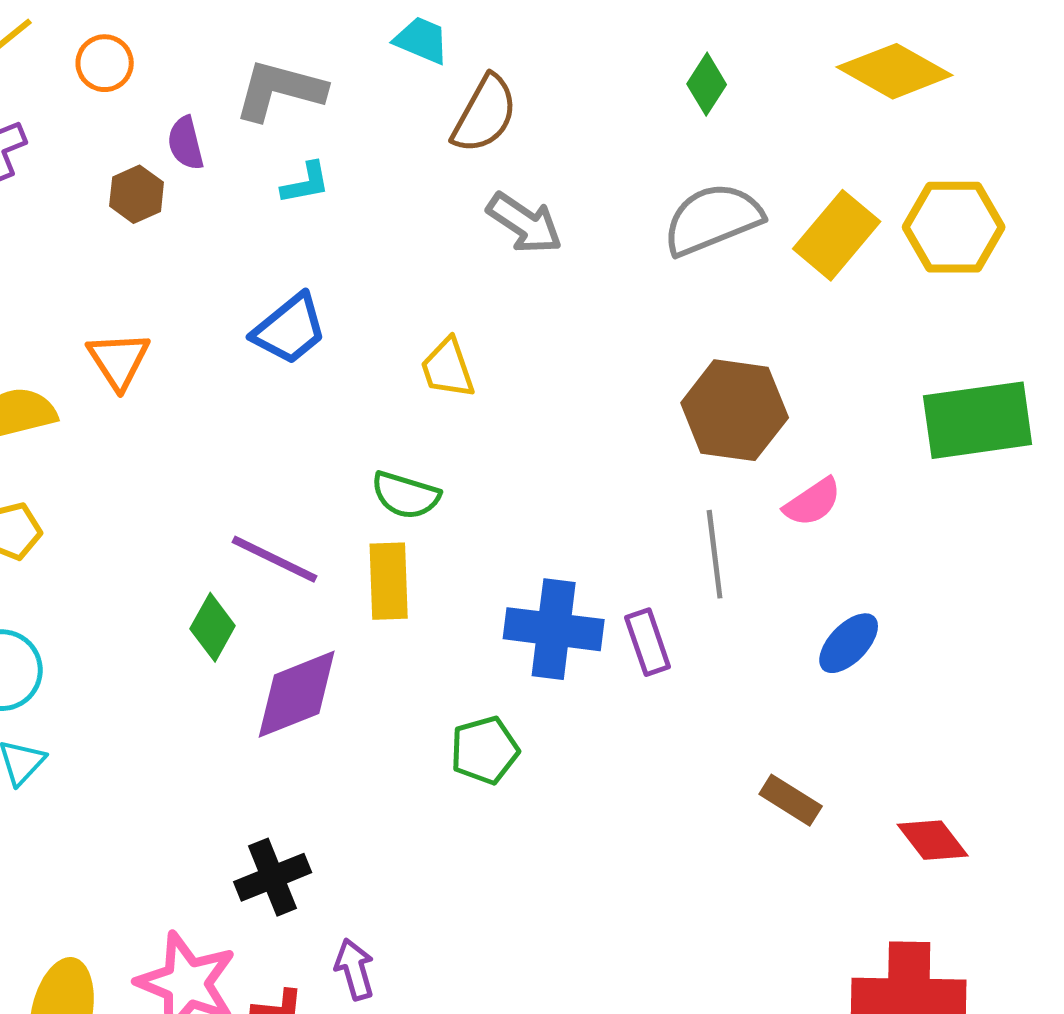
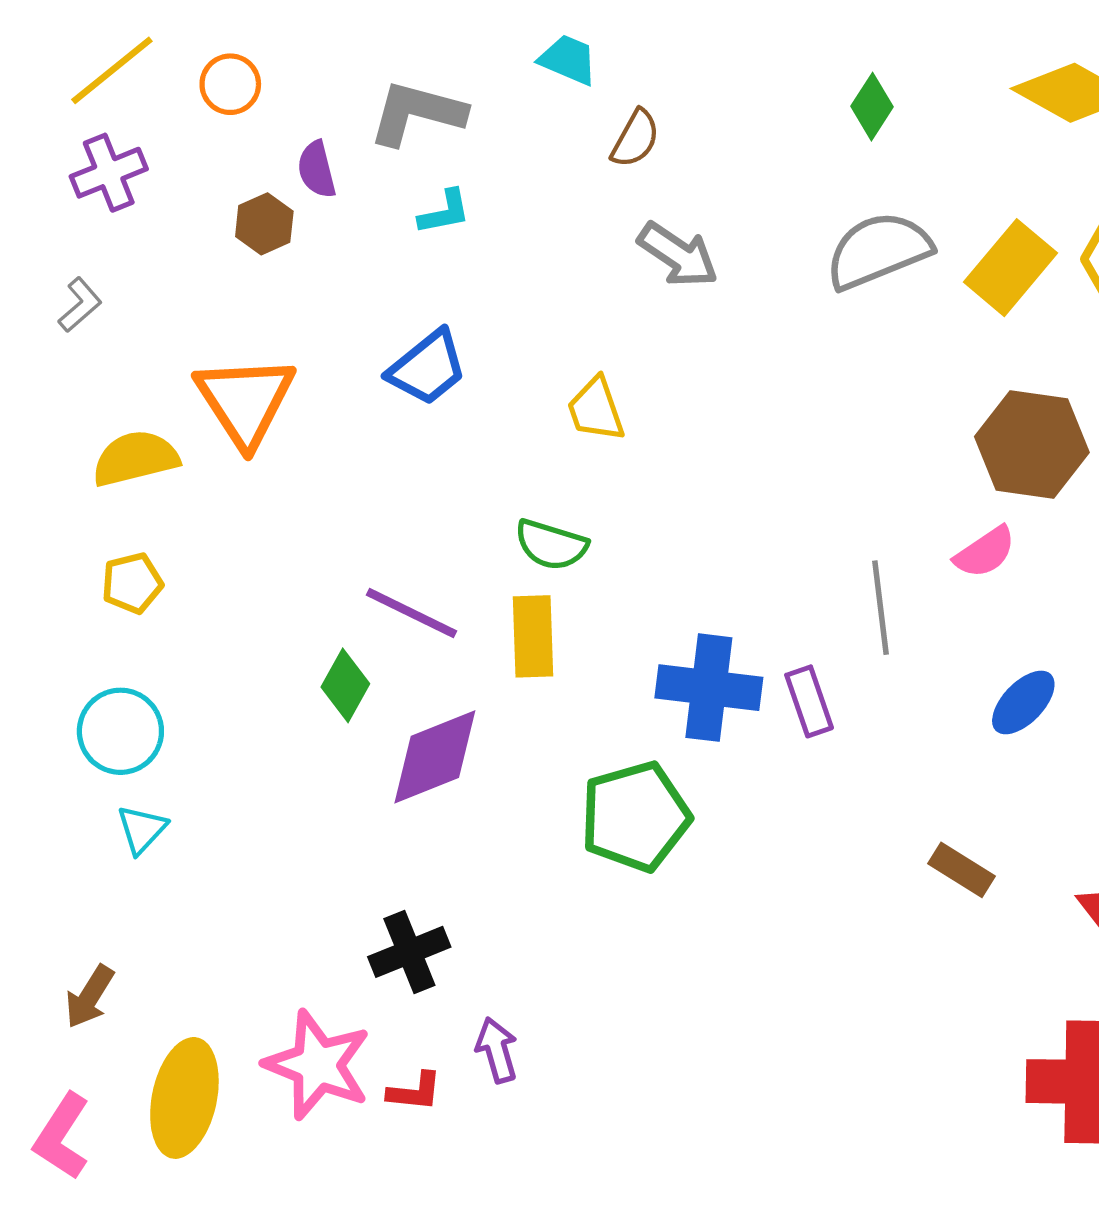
brown semicircle: (485, 114) -> (635, 139), size x0.7
orange triangle: (119, 360) -> (245, 401), size x1.5
brown hexagon: (735, 410) -> (1032, 445), moved
green pentagon: (485, 750) -> (635, 817), size x1.5

